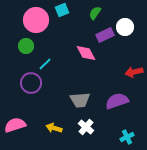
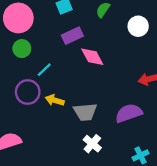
pink circle: (36, 20) -> (18, 18), moved
purple rectangle: (105, 35) -> (72, 36), moved
yellow arrow: (54, 128) -> (55, 100), moved

